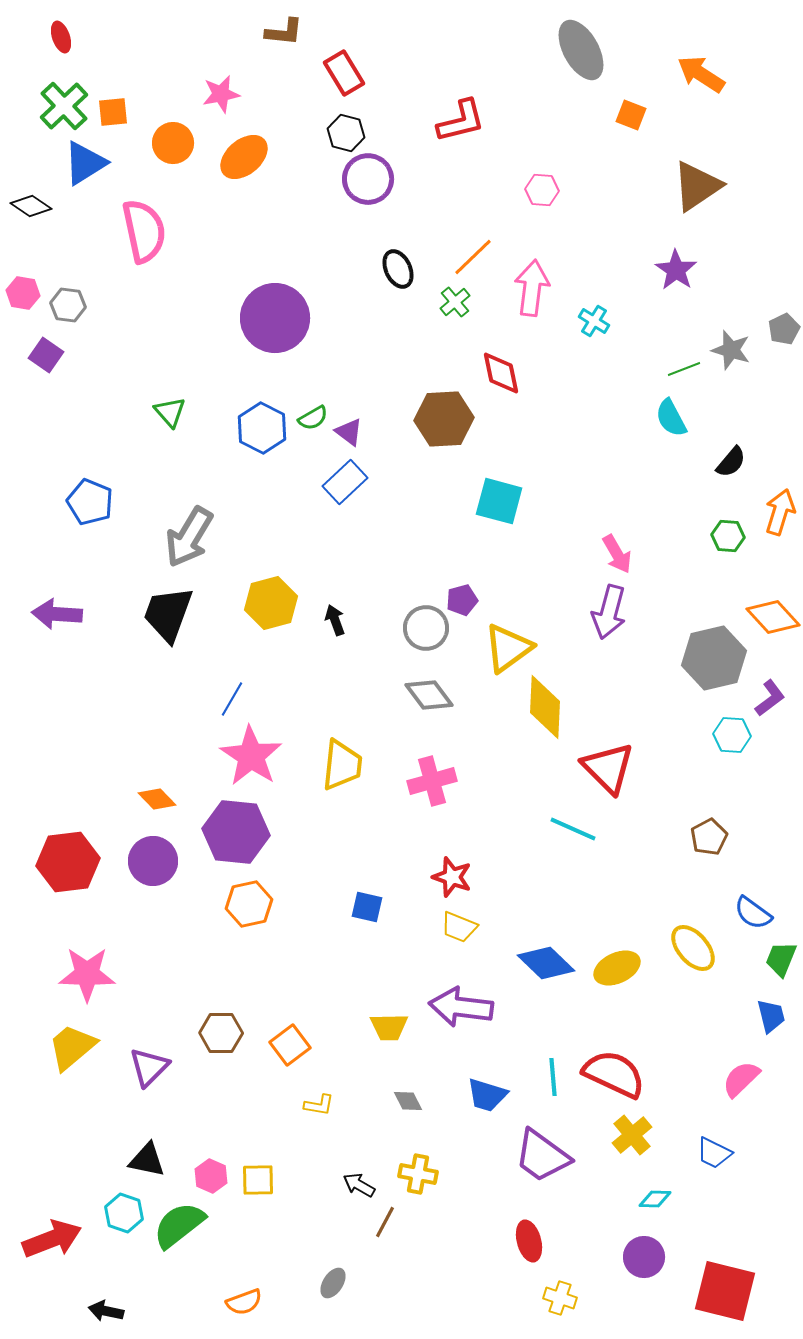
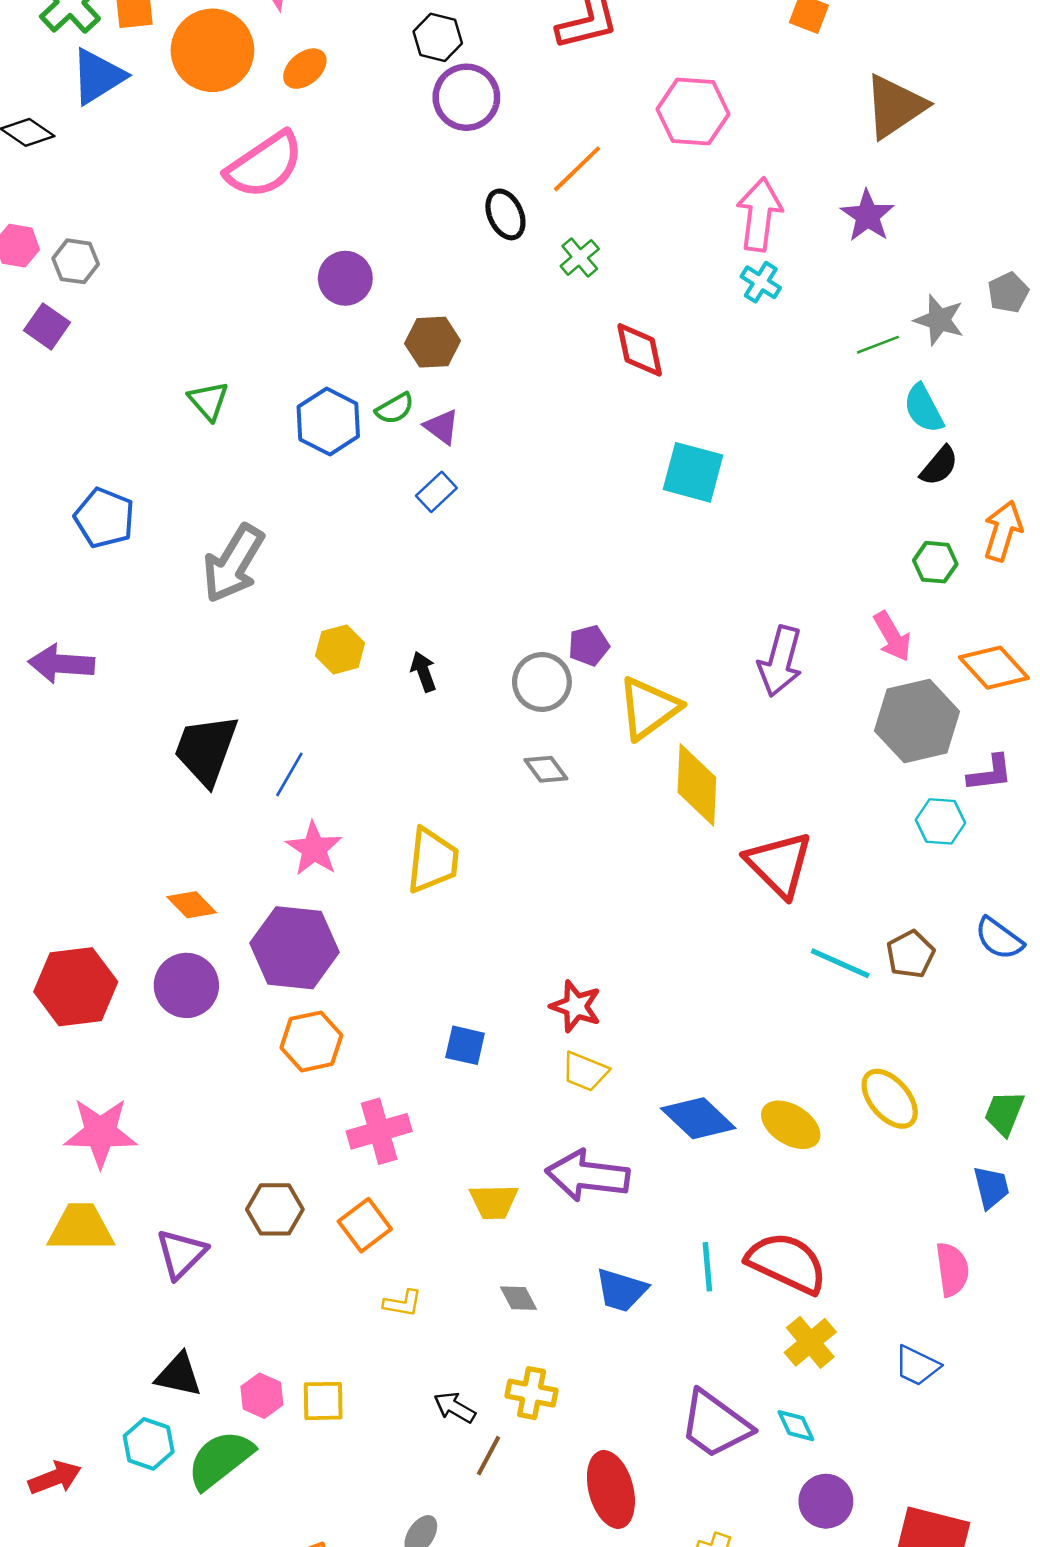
orange circle: (173, 143) -> (212, 50), size x1.5
orange ellipse: (244, 157) -> (305, 69), size x0.7
pink hexagon: (542, 190) -> (693, 112), size x1.6
pink semicircle: (144, 231) -> (265, 165), moved, turned 68
orange line: (473, 257) -> (577, 169), moved
pink arrow: (532, 288) -> (759, 214), moved
purple circle: (275, 318) -> (345, 278), size x0.6
cyan semicircle: (671, 418) -> (924, 408), moved
brown hexagon: (444, 419) -> (433, 342), moved, size x0.7
blue rectangle: (345, 482) -> (436, 492), size x0.7
cyan square: (499, 501) -> (693, 472), moved
pink arrow: (617, 554) -> (892, 636), moved
yellow hexagon: (271, 603) -> (340, 649), size x0.7
black trapezoid: (168, 614) -> (206, 750), moved
gray diamond: (429, 695) -> (546, 769), size x0.7
purple L-shape: (770, 698) -> (990, 773), turned 30
pink star: (251, 756) -> (314, 849), size x0.7
pink cross: (432, 781) -> (379, 1131), moved
cyan line: (573, 829) -> (840, 963), moved
blue semicircle: (753, 913) -> (999, 939), moved
yellow ellipse: (617, 968) -> (791, 1125), turned 57
yellow trapezoid: (72, 1047) -> (81, 1228), turned 40
pink semicircle: (741, 1079) -> (952, 1269), turned 126
purple trapezoid: (542, 1156) -> (715, 1424), moved
cyan diamond: (655, 1199) -> (796, 1426), moved, turned 64
red arrow: (52, 1239) -> (55, 1478), size x0.7
red ellipse: (529, 1241) -> (611, 1489), moved, size x1.4

